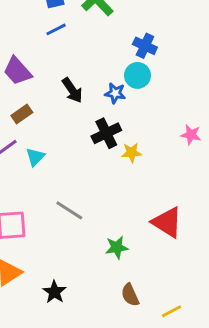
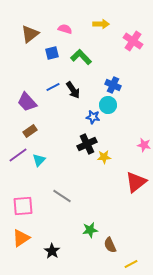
blue line: (56, 29) -> (53, 87), moved
black arrow: (72, 90) -> (73, 90), moved
red triangle: (167, 222) -> (136, 182), moved, turned 50
green star: (117, 247) -> (90, 230), moved
brown semicircle: (130, 295) -> (110, 245), moved

